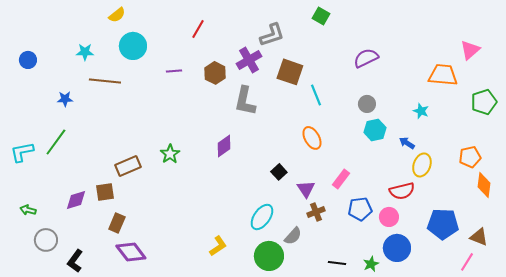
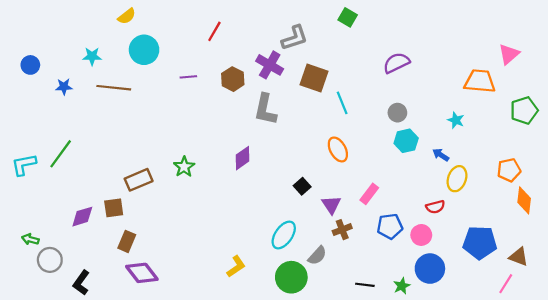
purple cross: (249, 60) -> (270, 65), turned -30
blue star: (65, 99) -> (64, 87), moved
red semicircle: (402, 191) -> (435, 207), size x0.7
green arrow: (28, 210) -> (30, 239), moved

